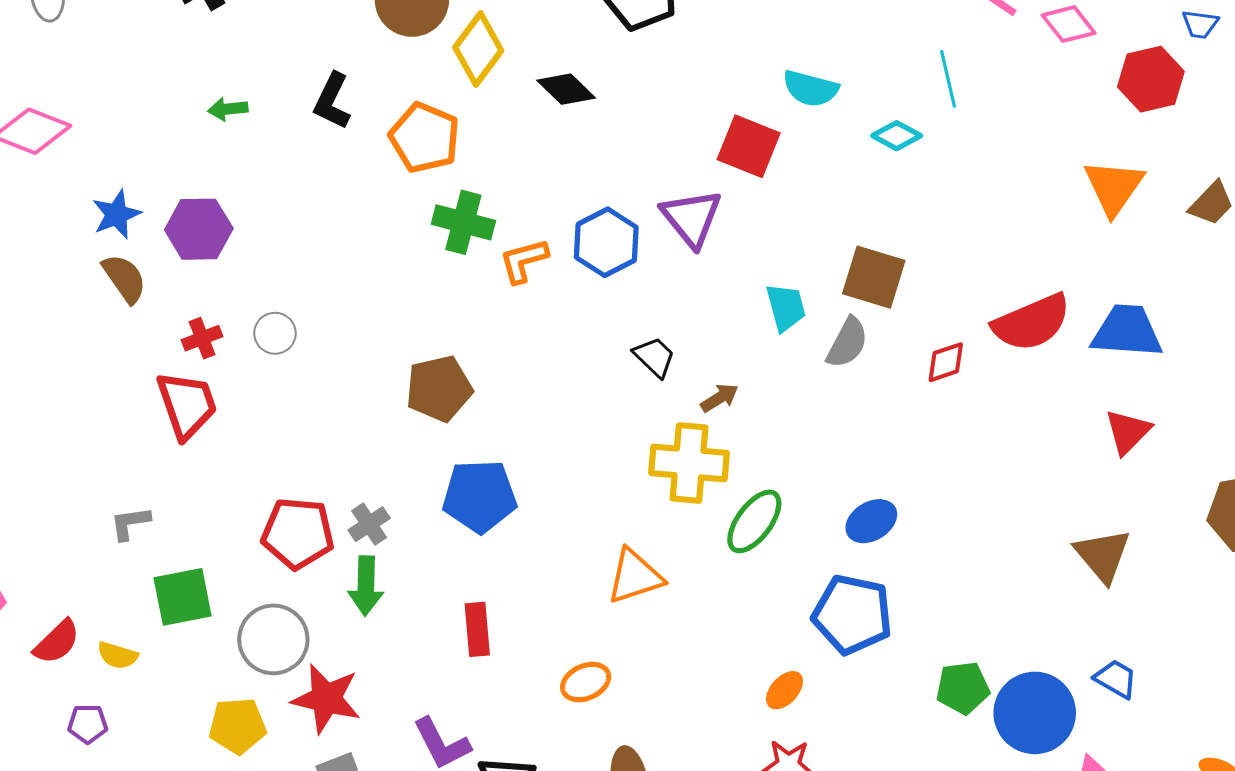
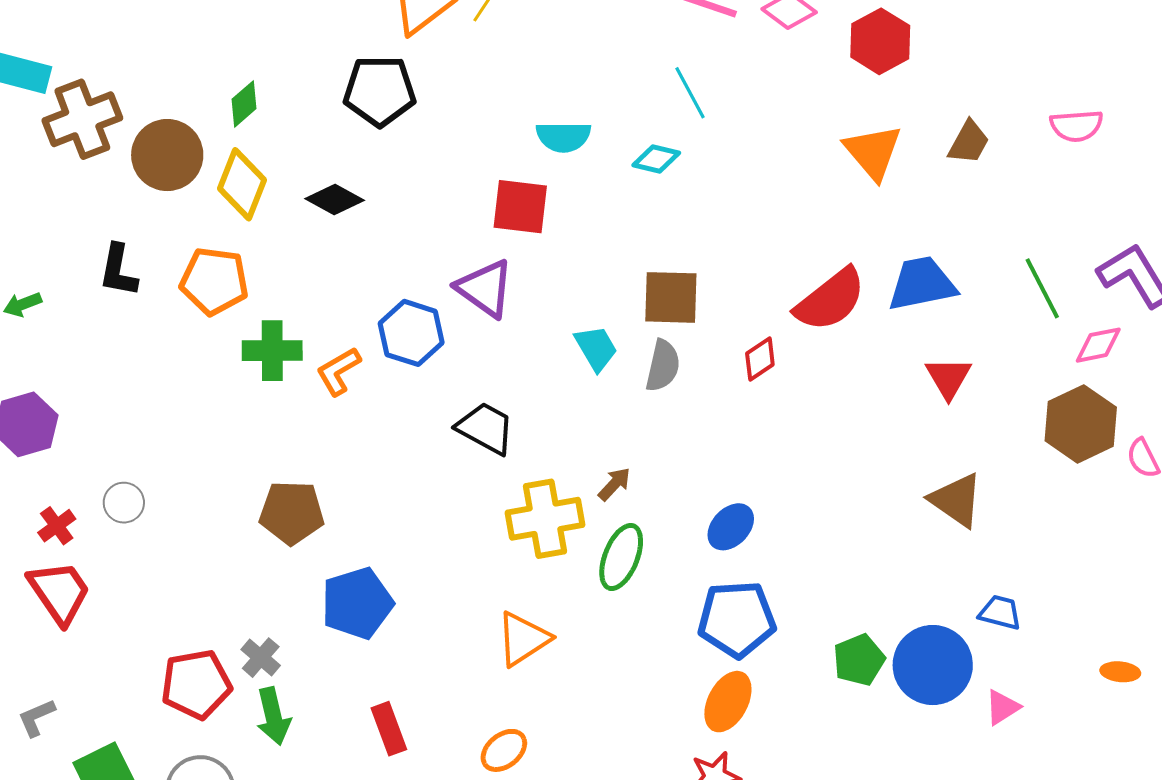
black trapezoid: (654, 357) -> (486, 428), size x1.4
brown pentagon: (439, 388) -> (292, 513), turned 30
brown arrow: (720, 398) -> (614, 484), moved
orange ellipse: (785, 690) -> (728, 702), moved, size x1.5

